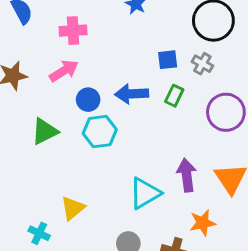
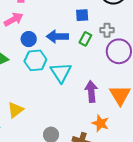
gray cross: (202, 64) -> (107, 30), moved, turned -32
cyan triangle: (145, 193) -> (61, 72), moved, turned -35
orange star: (203, 223) -> (100, 123), turned 30

